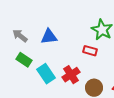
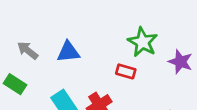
green rectangle: (24, 60) -> (15, 84), moved

